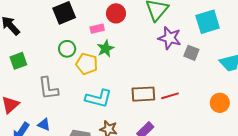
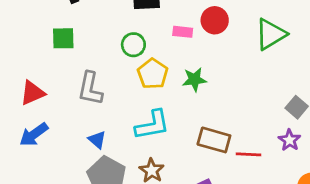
purple star: (170, 38) -> (289, 140), moved, size x0.7
green star: (106, 49) -> (194, 80), moved
cyan L-shape: (98, 98) -> (152, 125), turned -44
blue triangle: (44, 125) -> (97, 140), moved

